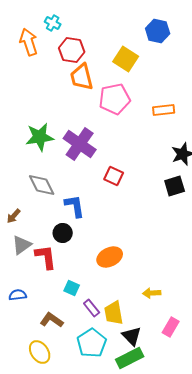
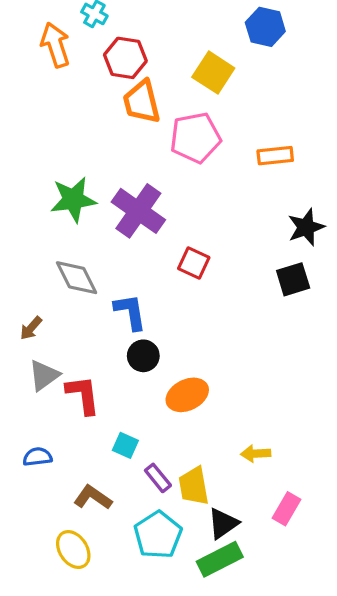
black circle: (63, 233) -> (143, 356), moved
black triangle: (132, 336) -> (223, 523), turned 40

